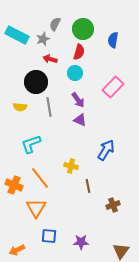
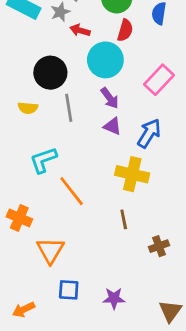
red semicircle: (79, 52) -> (125, 30), moved
red arrow: (50, 59) -> (80, 30), moved
cyan circle: (75, 73) -> (105, 60), size x1.6
blue arrow: (106, 150) -> (149, 133), moved
yellow cross: (71, 166) -> (132, 174), moved, size x1.6
orange line: (40, 178) -> (72, 191), moved

